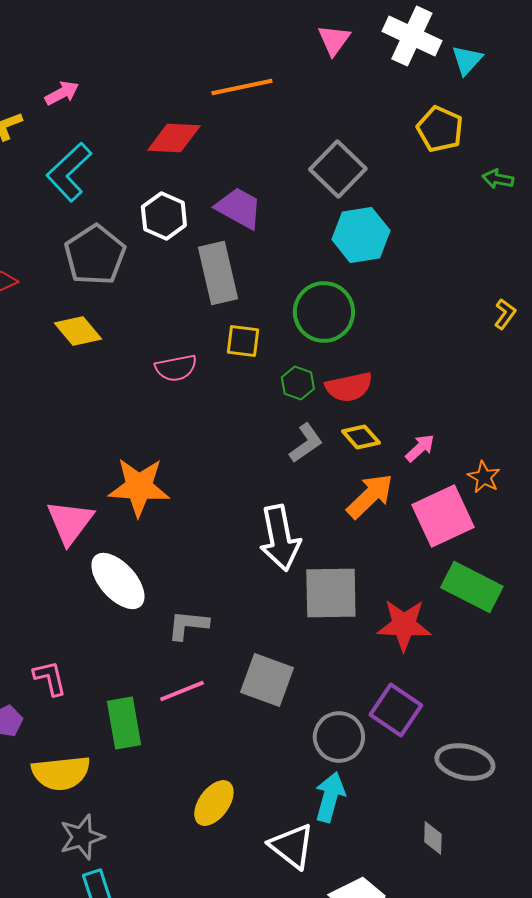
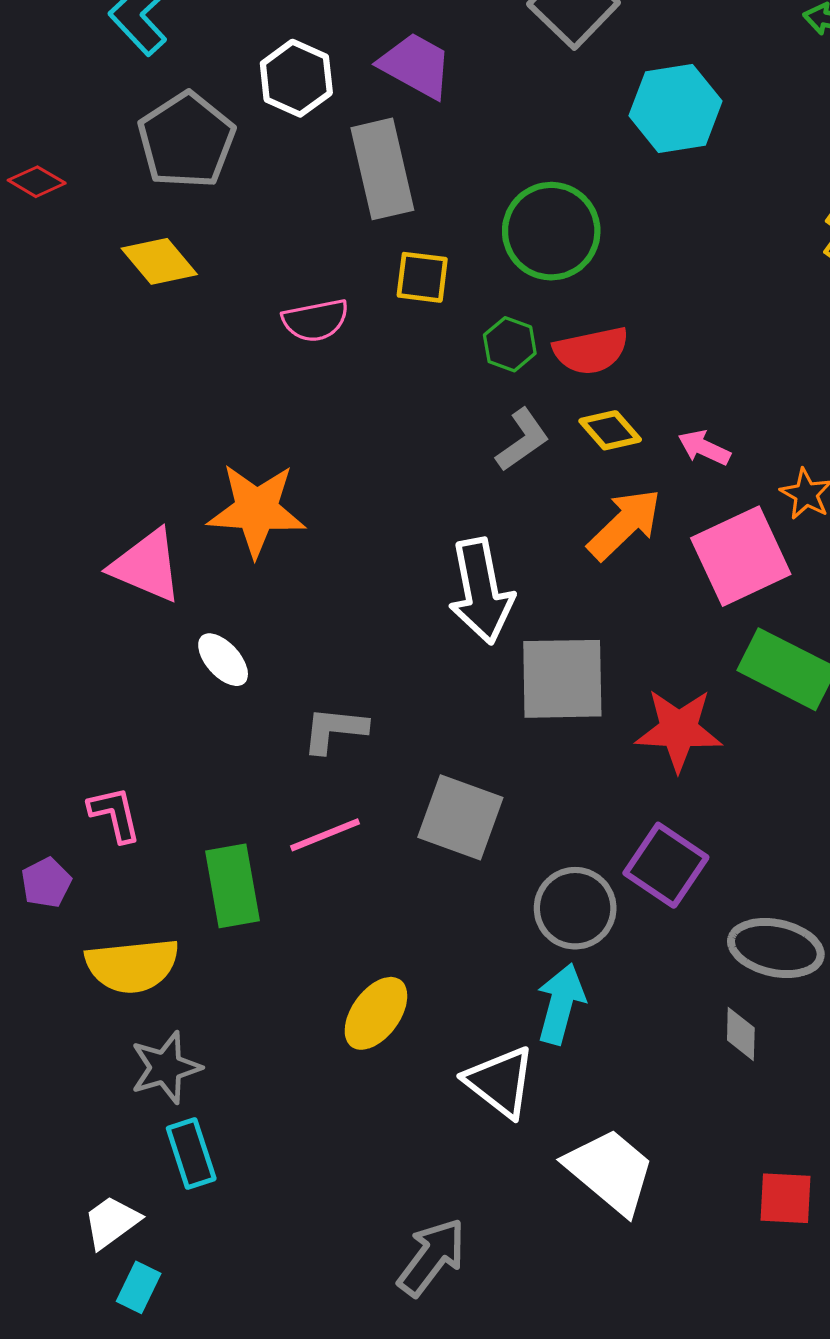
cyan hexagon: (361, 235) -> (675, 108), moved
pink arrow: (420, 448) -> (704, 448), turned -112
pink triangle: (70, 522) -> (147, 566), turned -44
white ellipse: (118, 581) -> (223, 660), size x0.6
gray diamond: (433, 838) -> (741, 1034), moved

